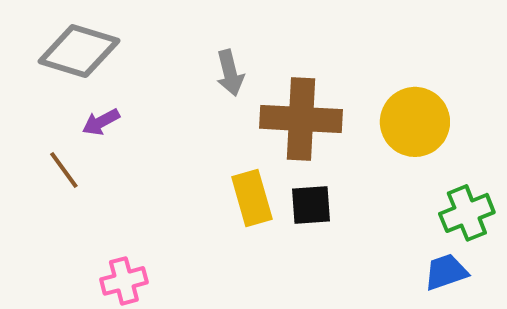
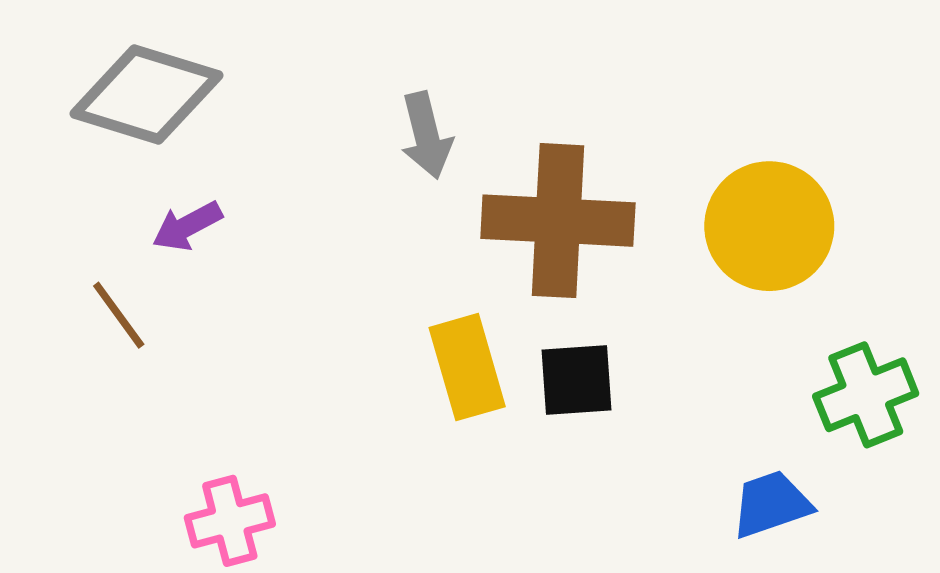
blue trapezoid: (446, 272) -> (771, 504), moved

